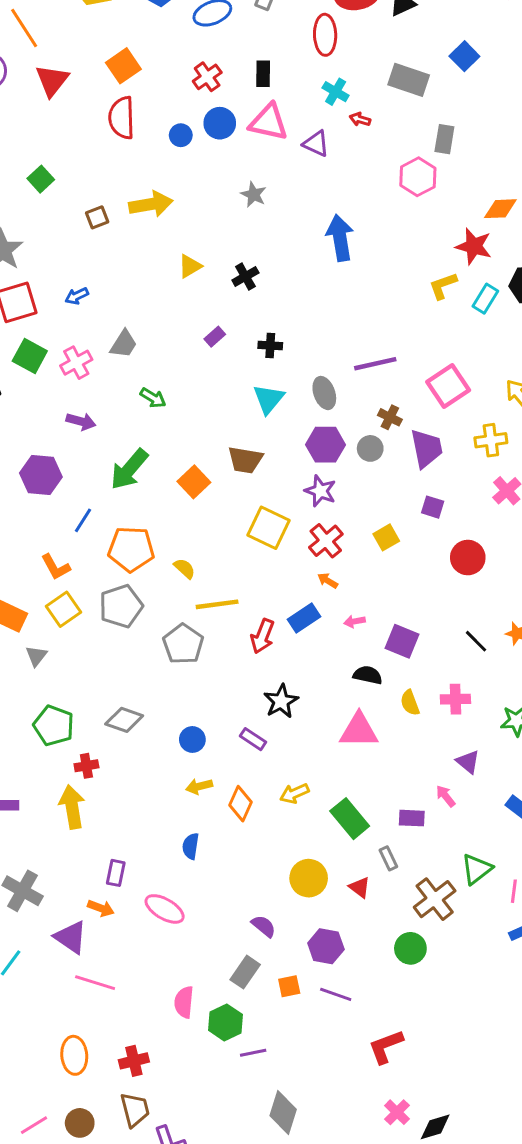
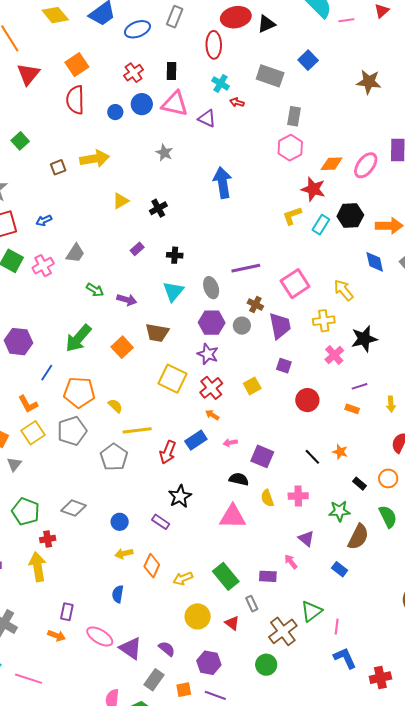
pink hexagon: (418, 177) -> (290, 148), moved
purple arrow: (81, 421) -> (127, 300), moved
yellow arrow: (294, 793) -> (183, 578), moved
purple triangle: (71, 937) -> (131, 648), moved
pink line: (95, 983) -> (29, 679), moved

